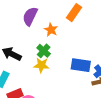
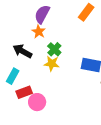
orange star: (51, 30) -> (39, 32), moved

